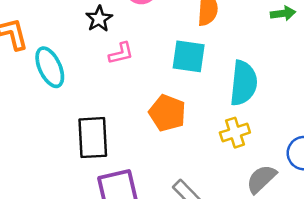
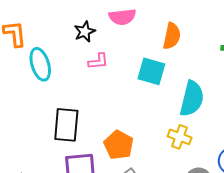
orange pentagon: (167, 113) -> (119, 145), moved
yellow cross: (235, 133) -> (180, 137), turned 30

